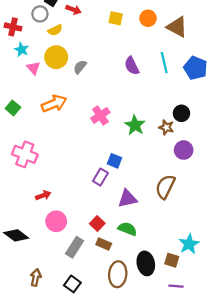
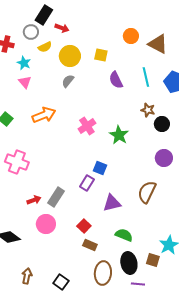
yellow square: (116, 18) -> (101, 55), moved
cyan star: (22, 50) -> (24, 63), moved
yellow circle: (56, 57) -> (70, 56), moved
brown star: (166, 127) -> (148, 110), moved
green semicircle: (127, 229) -> (124, 235), moved
gray rectangle: (75, 247) -> (56, 197), moved
purple line: (176, 286) -> (138, 284), moved

